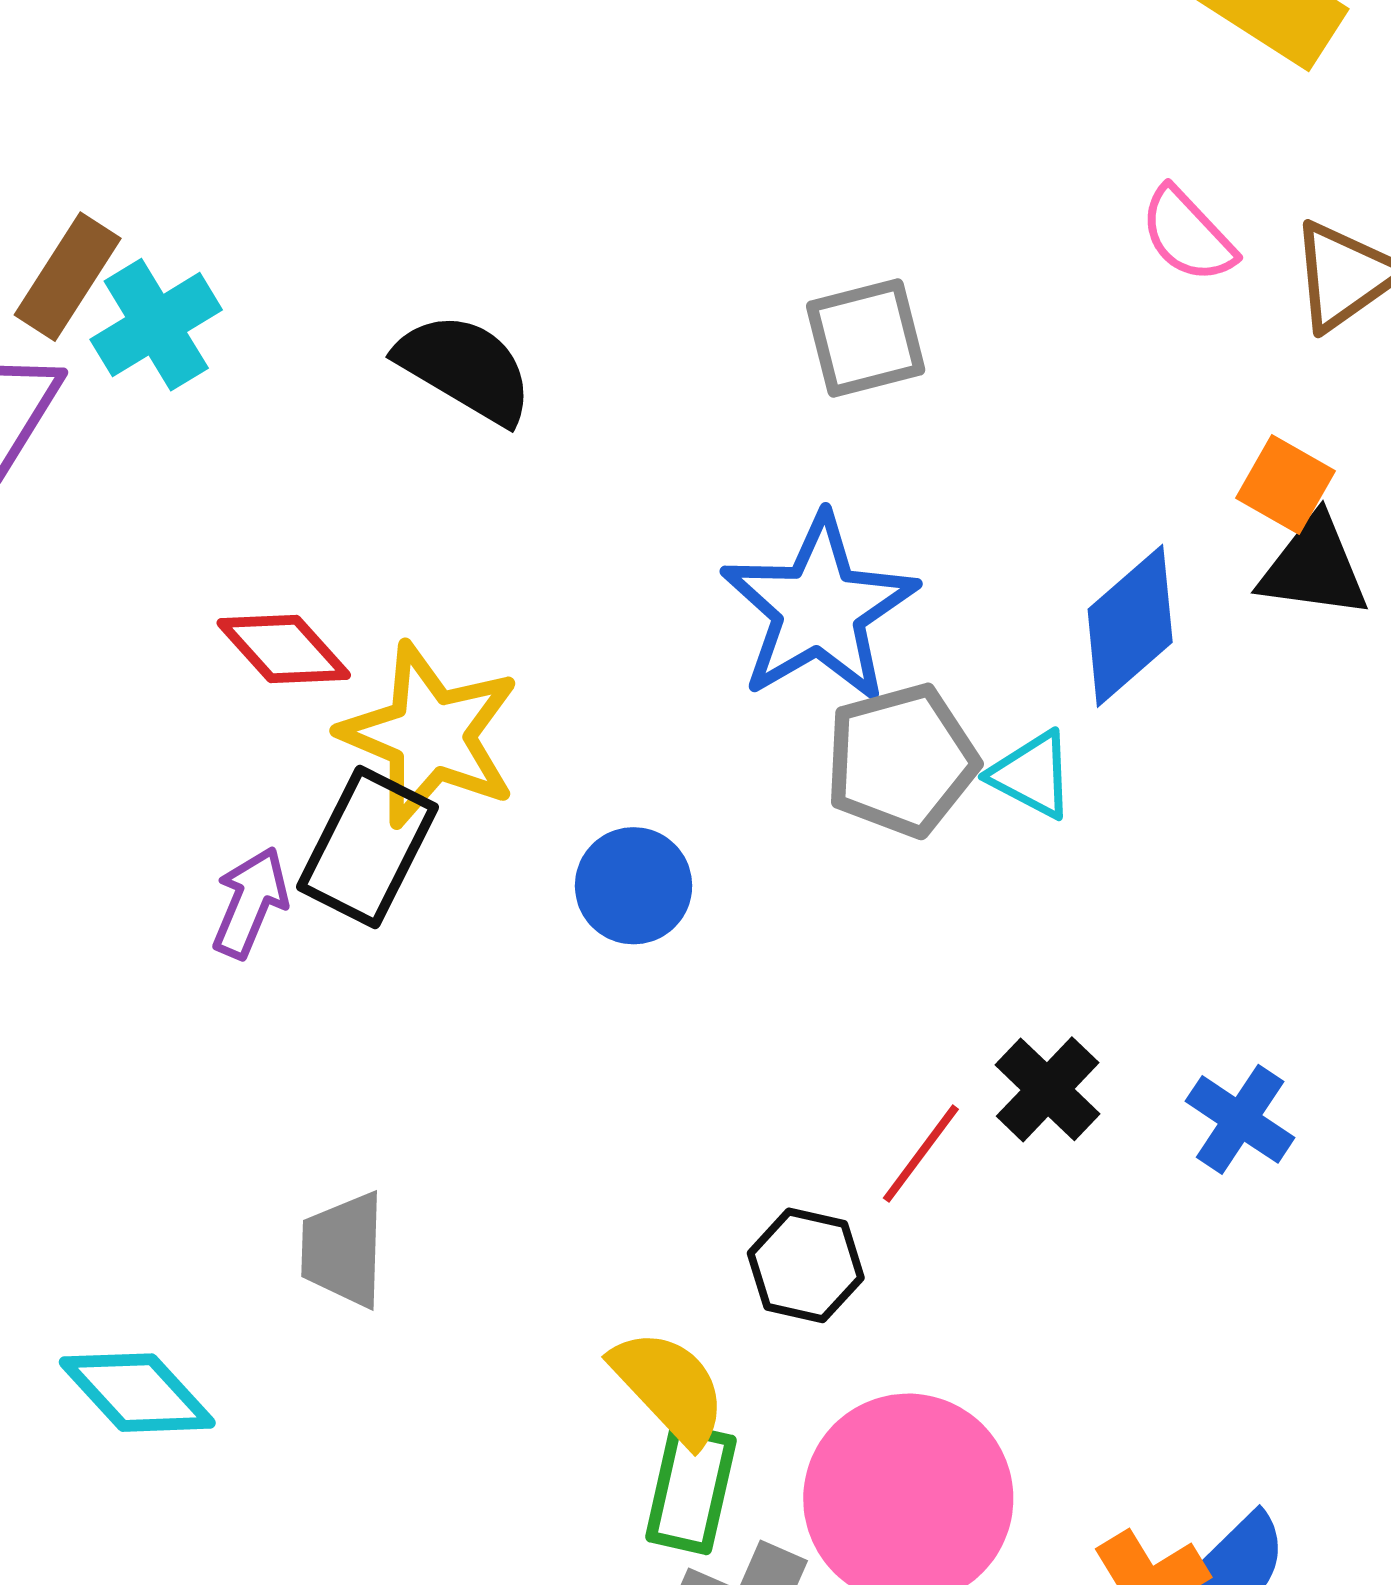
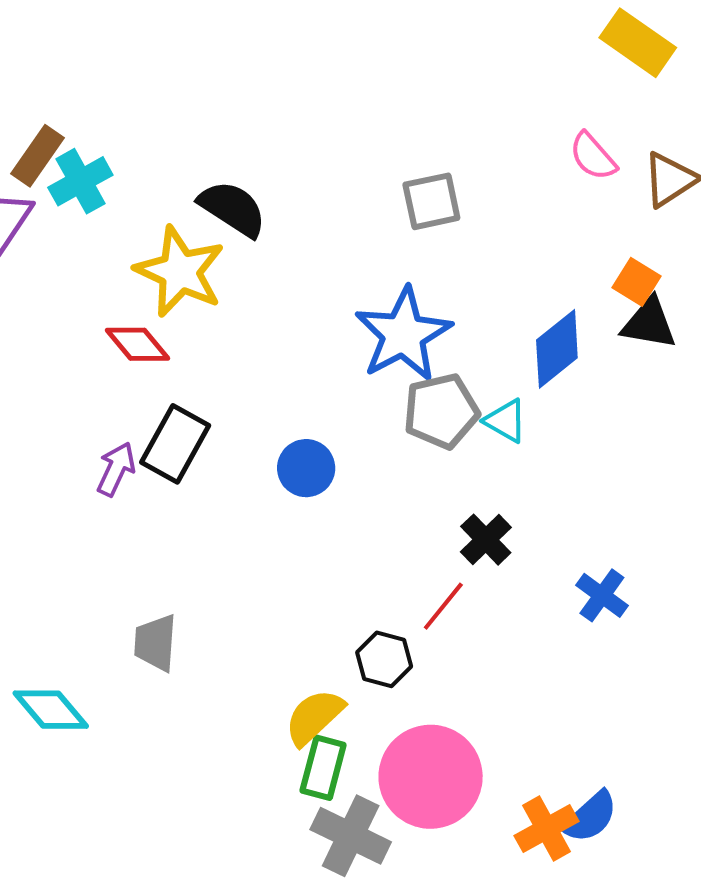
yellow star: (430, 735) -> (180, 272), moved
black cross: (1048, 1089) -> (486, 540), moved
yellow semicircle: (669, 1387) -> (314, 717), turned -92

